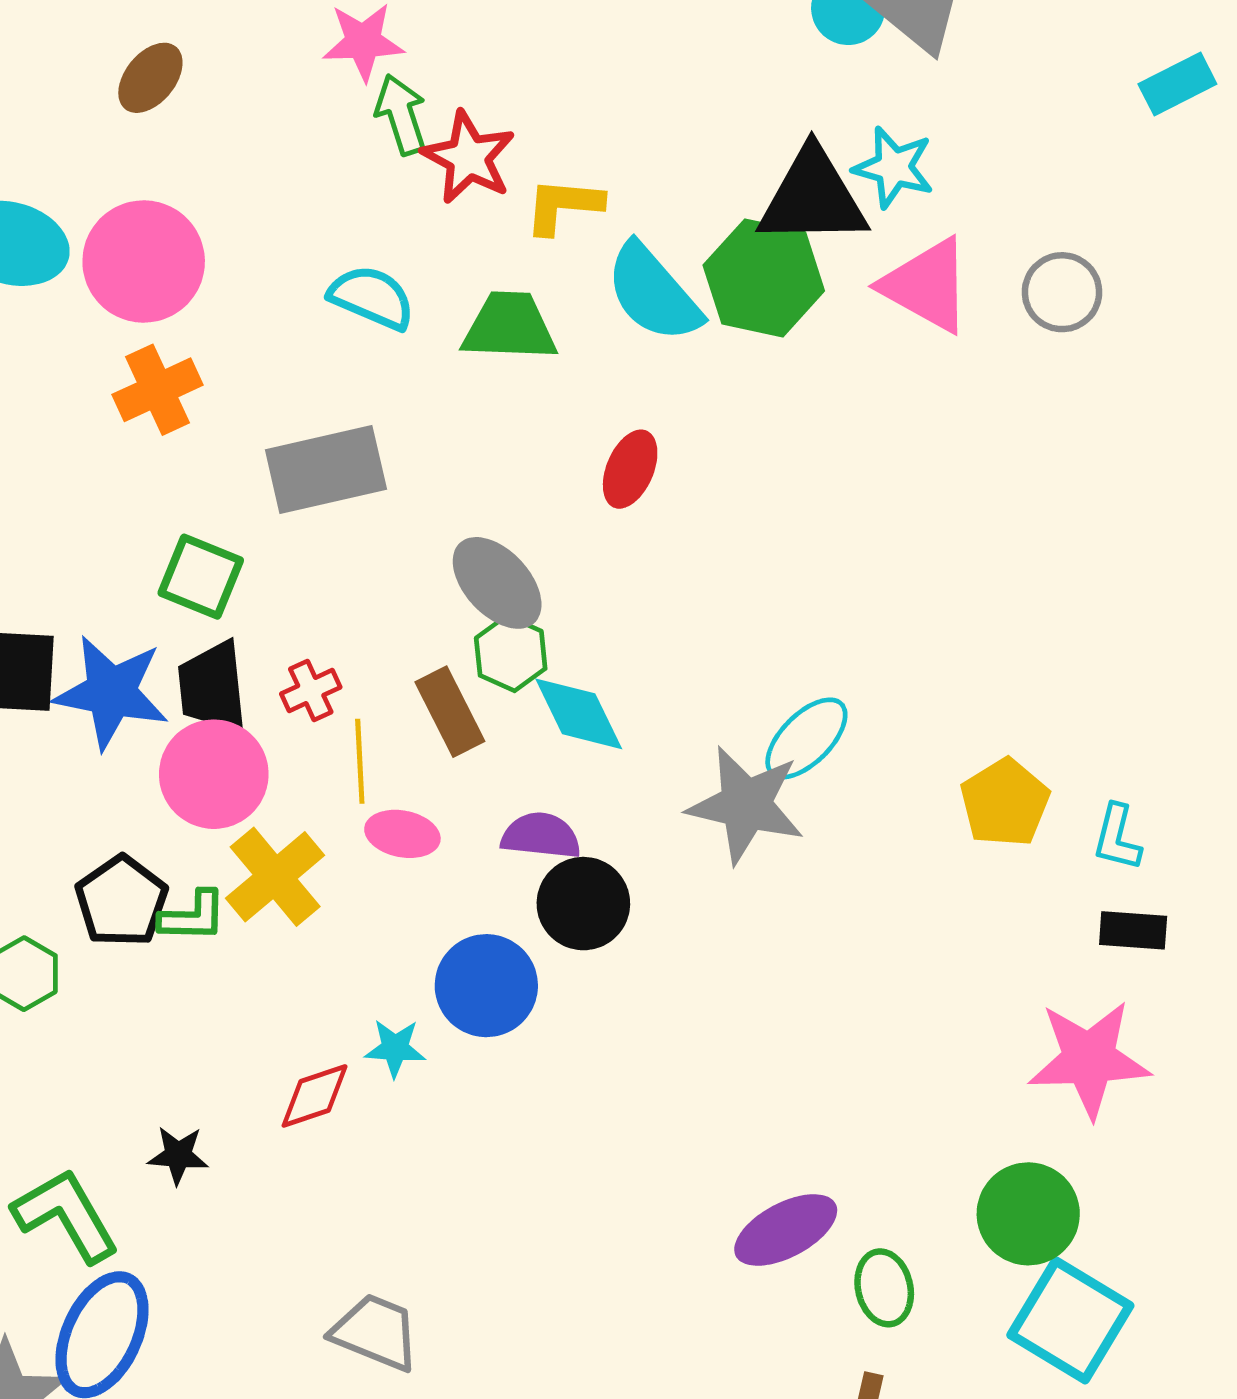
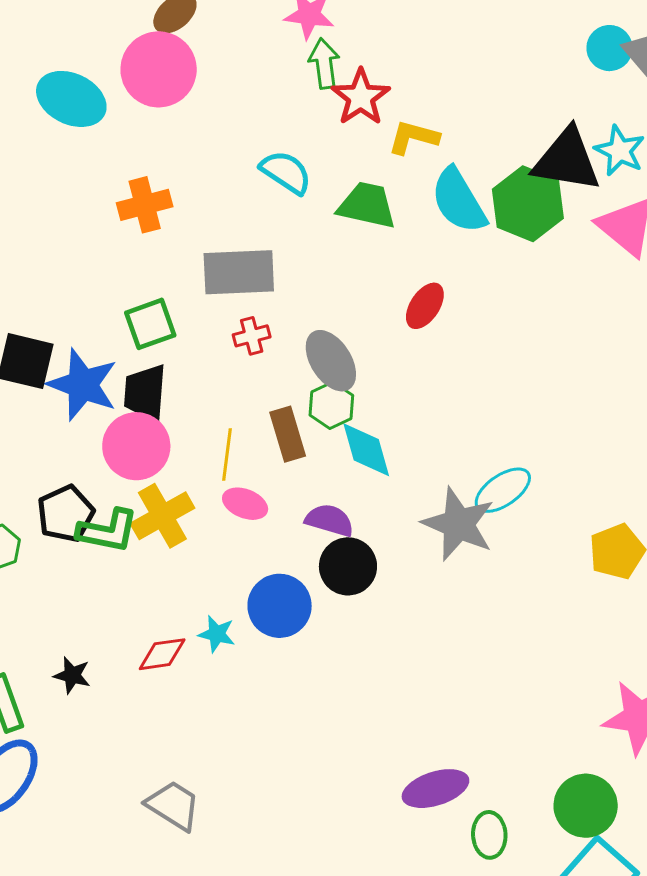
pink circle: (144, 262) -> (159, 69), moved
green square: (201, 577) -> (150, 324), turned 38
red cross: (311, 690) -> (252, 336), moved
green L-shape: (193, 917) -> (108, 531), size x1.4

